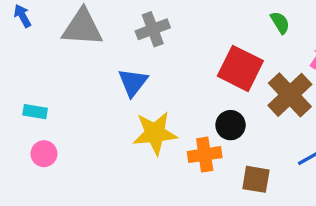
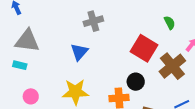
gray triangle: (82, 27) -> (27, 41), moved
yellow star: (155, 133) -> (75, 92), moved
pink circle: (44, 154) -> (31, 96), moved

